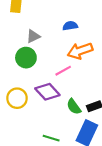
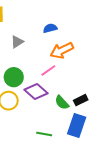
green circle: (26, 58) -> (14, 77), moved

